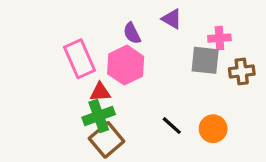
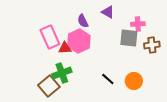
red triangle: (100, 92) -> (65, 48), moved
brown square: (107, 140) -> (49, 86), moved

